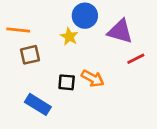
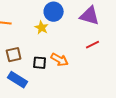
purple triangle: (120, 31) -> (90, 16), moved
brown square: (30, 55) -> (14, 55), moved

